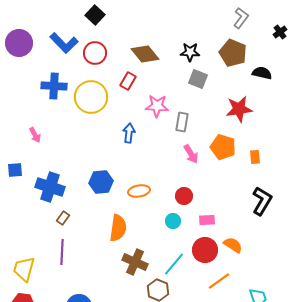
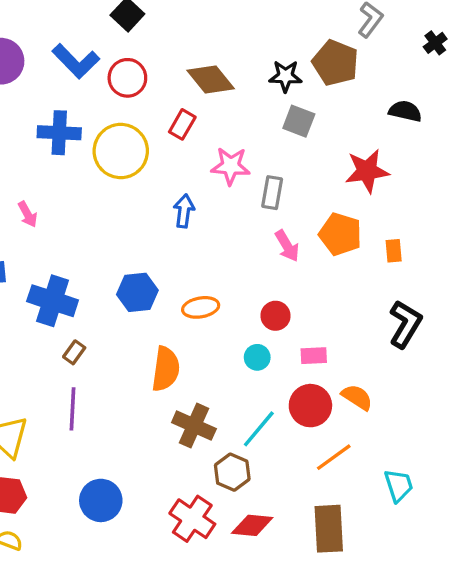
brown pentagon: (233, 53) -> (335, 63), moved

